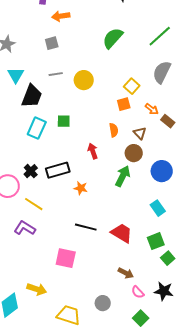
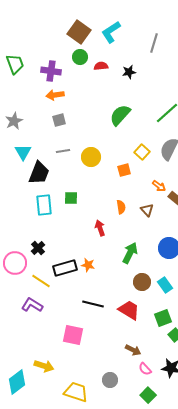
orange arrow: (61, 16) -> (55, 95), moved
yellow square: (132, 86) -> (142, 152), moved
orange square: (124, 104) -> (124, 170), moved
cyan rectangle: (37, 128) -> (44, 205), turned -30
brown circle: (134, 153) -> (142, 282), moved
black rectangle: (58, 170) -> (65, 268), moved

